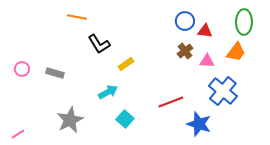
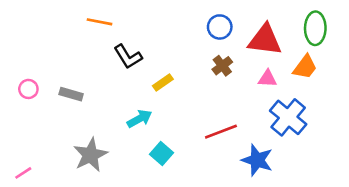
blue circle: (185, 21) -> (220, 27), moved
red triangle: (205, 31) -> (265, 40), size x1.8
brown cross: (185, 51) -> (222, 66), moved

